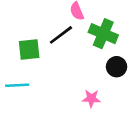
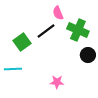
green square: (29, 49) -> (22, 42), turned -30
pink star: (91, 98) -> (57, 82), moved

